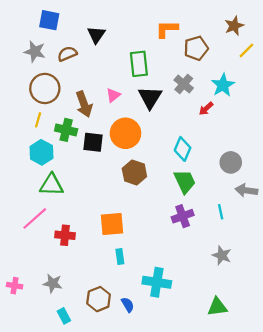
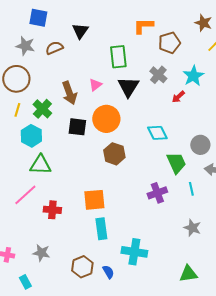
brown star: (234, 26) -> (203, 23), turned -30
brown circle: (45, 88) -> (16, 79), moved
yellow line: (38, 120) -> (17, 110), moved
green cross: (66, 130) -> (42, 109), moved, turned 30
cyan diamond: (183, 149) -> (157, 133), turned -50
green trapezoid: (185, 181) -> (176, 163), moved
cyan rectangle: (120, 257) -> (101, 229), size x1.5
cyan rectangle: (64, 316) -> (25, 282), moved

